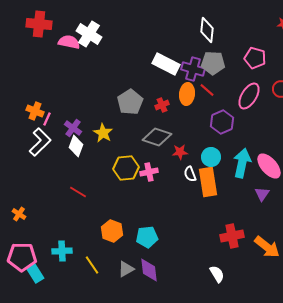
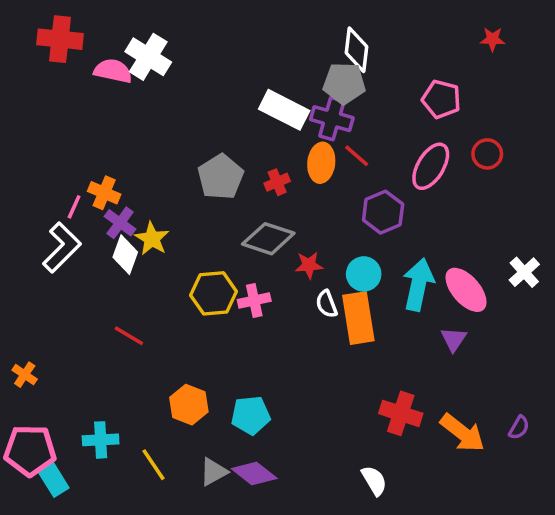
gray pentagon: (213, 63) -> (344, 83), moved
orange cross: (35, 111) -> (104, 193), moved
yellow star: (103, 133) -> (152, 239), moved
red cross: (232, 236) -> (401, 413), turned 30
purple diamond: (149, 270) -> (254, 473), turned -45

